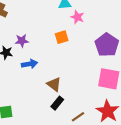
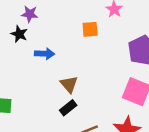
purple star: (22, 41) -> (30, 14), moved

